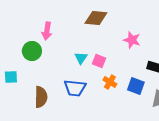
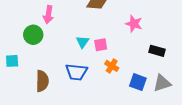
pink square: (99, 61) -> (101, 45), turned -32
blue square: (136, 86) -> (138, 82), moved

